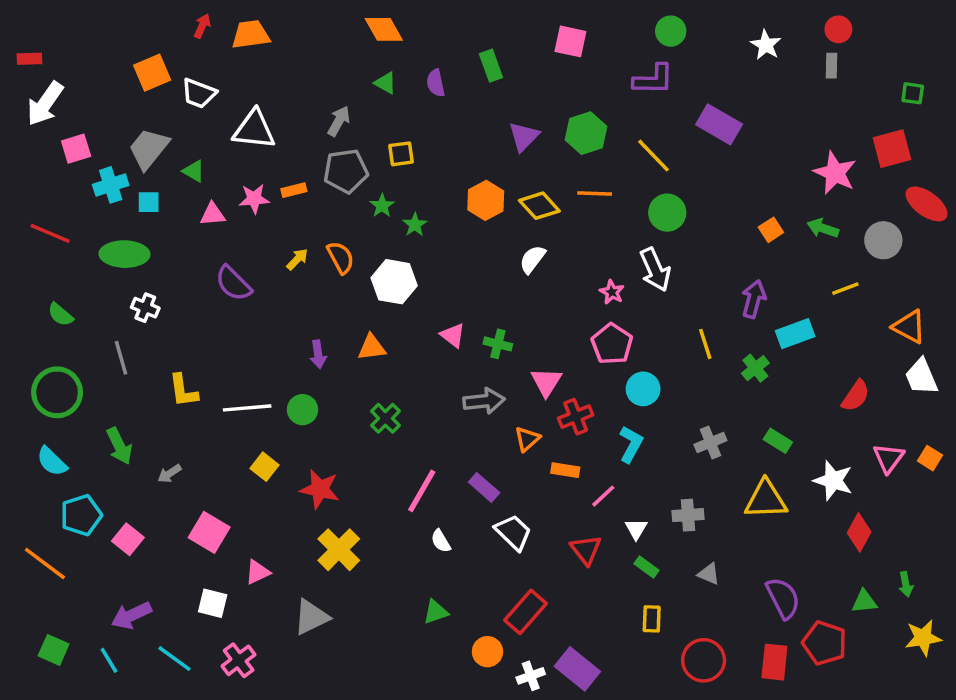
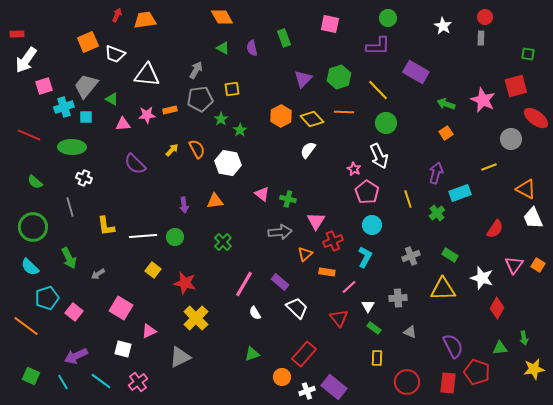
green arrow: (823, 228) -> (446, 104), moved
pink pentagon: (612, 344) -> (367, 192), moved

